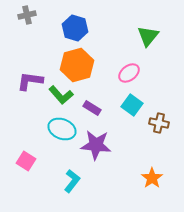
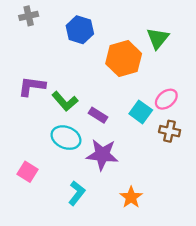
orange hexagon: (77, 65) -> (124, 59), moved
pink ellipse: (129, 73) -> (166, 99), moved
orange star: (152, 178) -> (131, 197), moved

